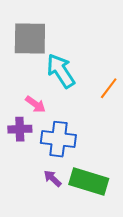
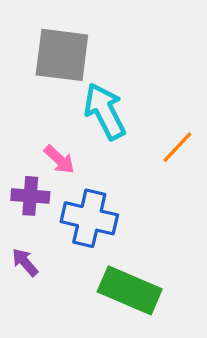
purple arrow: (53, 178) -> (25, 262), moved

